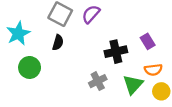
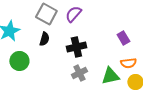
black cross: (116, 52) -> (76, 47), moved
green triangle: (133, 85) -> (110, 76), turned 36

